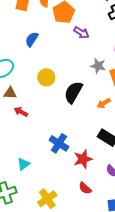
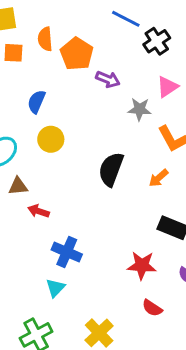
gray star: (98, 66) -> (140, 109), moved
yellow circle: (46, 77) -> (51, 139), moved
blue cross: (59, 143) -> (67, 252), moved
red star: (83, 159) -> (142, 265), turned 30

